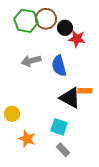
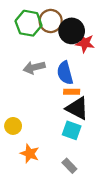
black circle: (65, 28) -> (72, 31), size x1.5
orange rectangle: (85, 91) -> (72, 92), moved
cyan square: (59, 127) -> (72, 130), moved

